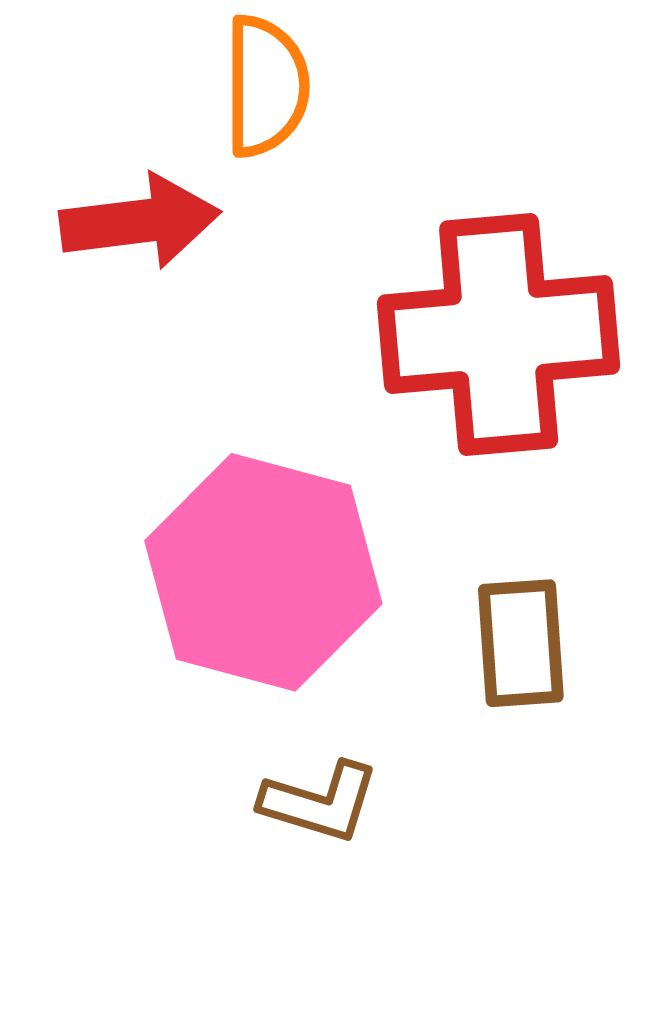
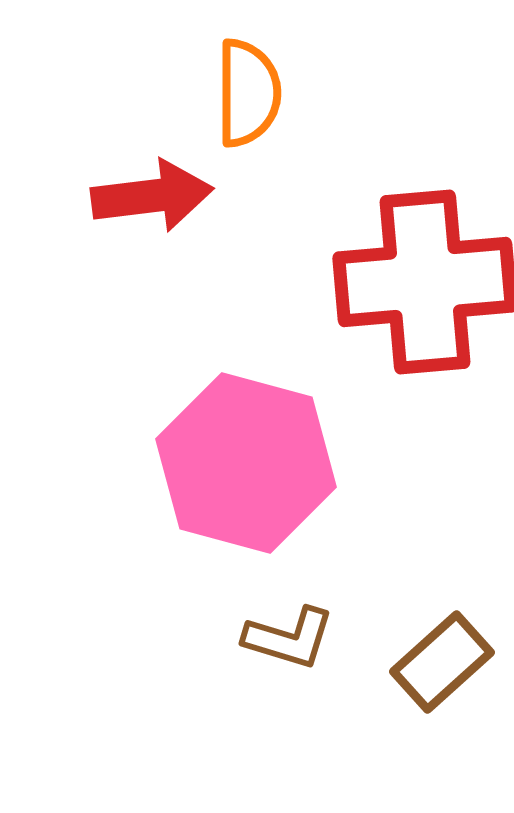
brown rectangle: (521, 643) -> (442, 662), moved, turned 52

